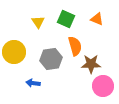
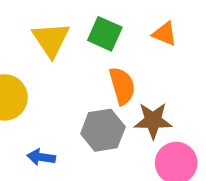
yellow triangle: (38, 22) -> (51, 40), size x1.5
gray hexagon: (51, 59) -> (103, 130), moved

